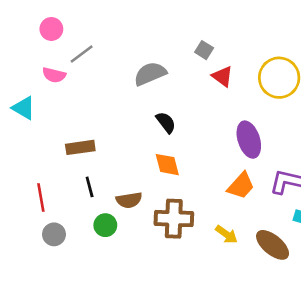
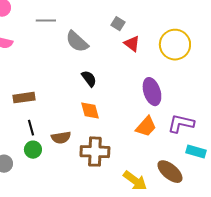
gray line: (82, 54) -> (46, 21), moved, turned 36
gray semicircle: (150, 74) -> (77, 42), turned -115
green circle: (105, 225) -> (33, 150), moved
yellow arrow: (226, 234) -> (135, 181), moved, size x1.4

